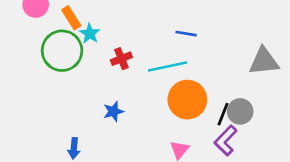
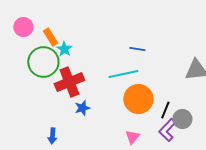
red cross: (121, 59) -> (69, 82), moved, size x1.8
gray circle: (240, 111) -> (182, 119), moved

